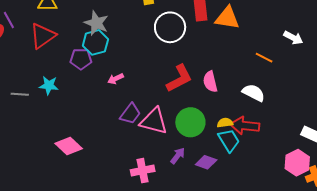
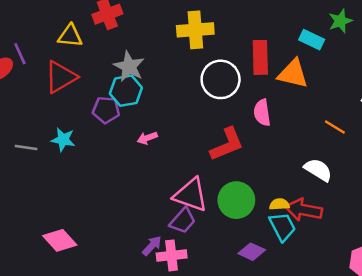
pink semicircle: (210, 82) -> (262, 113), moved
purple trapezoid: (130, 114) -> (183, 221), moved
pink diamond: (69, 146) -> (60, 240), moved
purple arrow: (178, 156) -> (152, 246), moved

